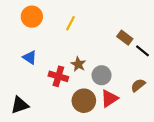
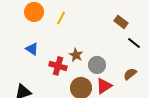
yellow line: (71, 23) -> (61, 18), moved
brown rectangle: (125, 38) -> (121, 22), moved

